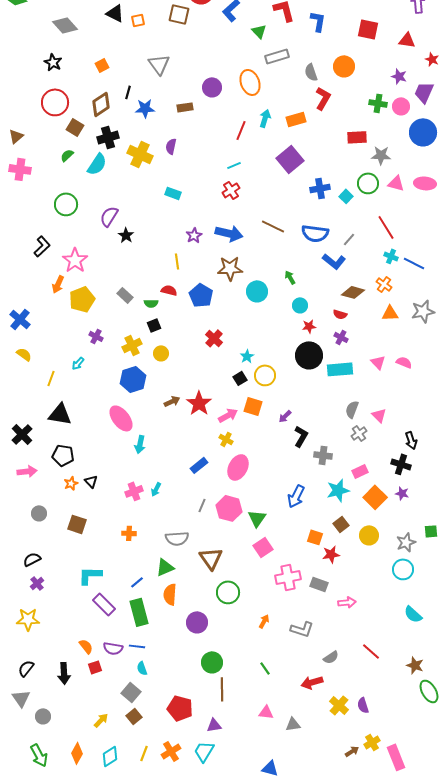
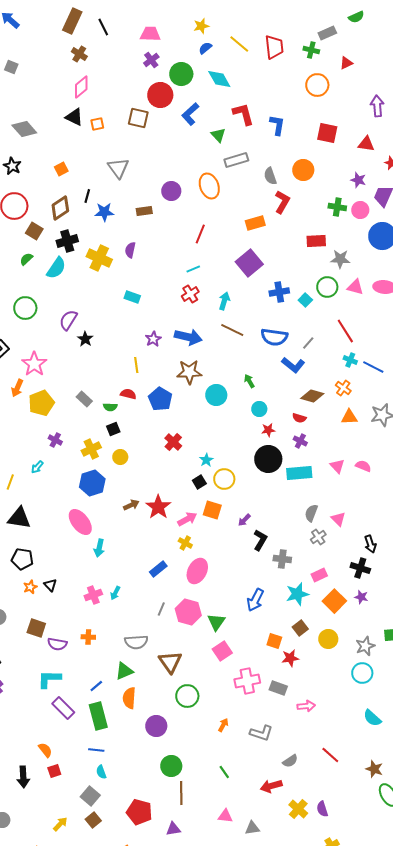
cyan arrow: (265, 118) -> (224, 301), moved
purple semicircle: (113, 648) -> (57, 644), moved

